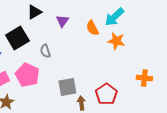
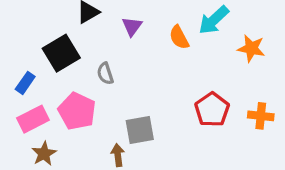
orange star: (116, 41) -> (251, 48), moved
red pentagon: (106, 94) -> (212, 110), moved
brown arrow: (81, 103) -> (118, 155), moved

